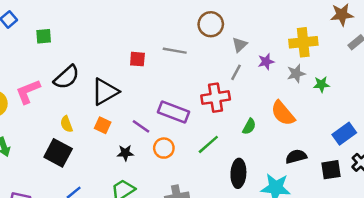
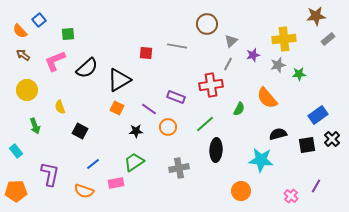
pink L-shape: (28, 92) -> (55, 61), moved
purple rectangle: (173, 112) -> (176, 97), size x0.7
yellow semicircle: (66, 124) -> (60, 107), moved
black square: (58, 153) -> (80, 131), size x0.7
black ellipse: (238, 173) -> (216, 150), moved

